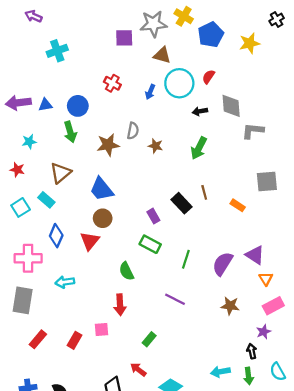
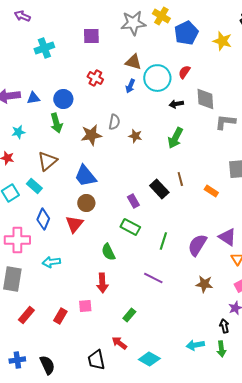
purple square: (124, 38) -> (91, 36), moved
yellow star: (250, 43) -> (222, 41), turned 30
brown triangle: (162, 55) -> (133, 62), moved

